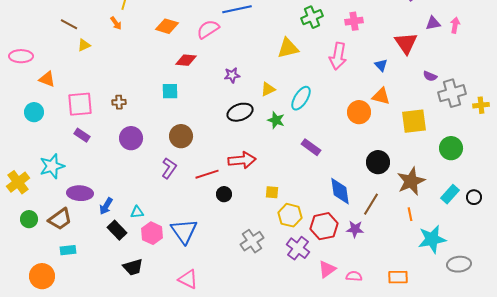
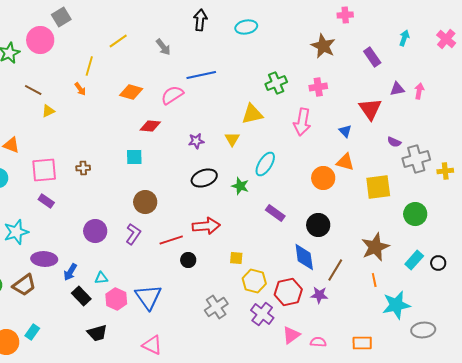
yellow triangle: (268, 89) -> (232, 139), moved, turned -35
purple circle: (131, 138) -> (95, 231), moved
black circle: (378, 162) -> (318, 225), moved
cyan rectangle: (68, 250) -> (32, 332), moved, turned -49

